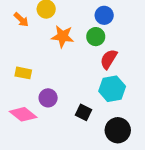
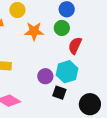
cyan hexagon: (112, 89) -> (67, 72), moved
purple circle: (48, 98) -> (45, 76), moved

